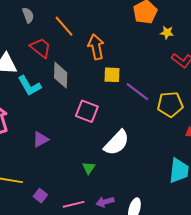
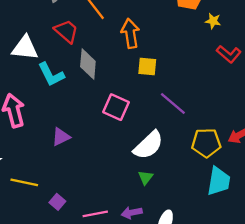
purple line: (137, 92) -> (173, 103), moved
yellow pentagon: (170, 104) -> (206, 143), moved
green triangle: (89, 168) -> (146, 177), moved

